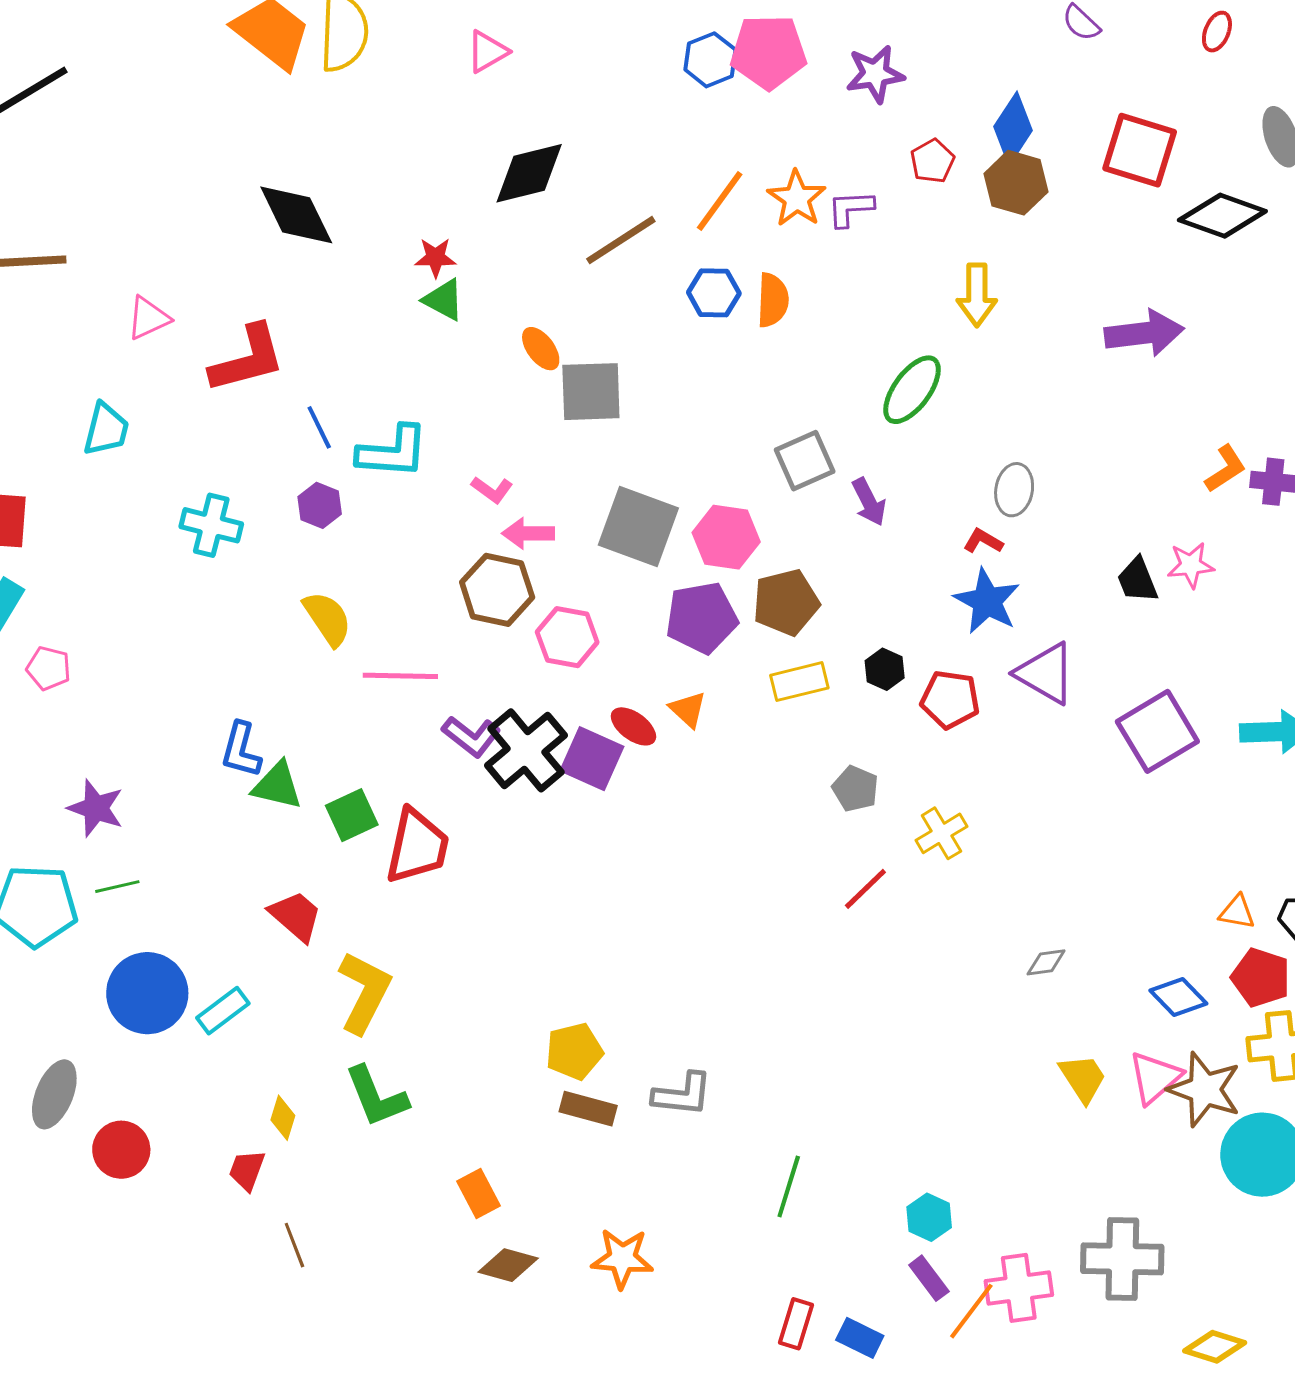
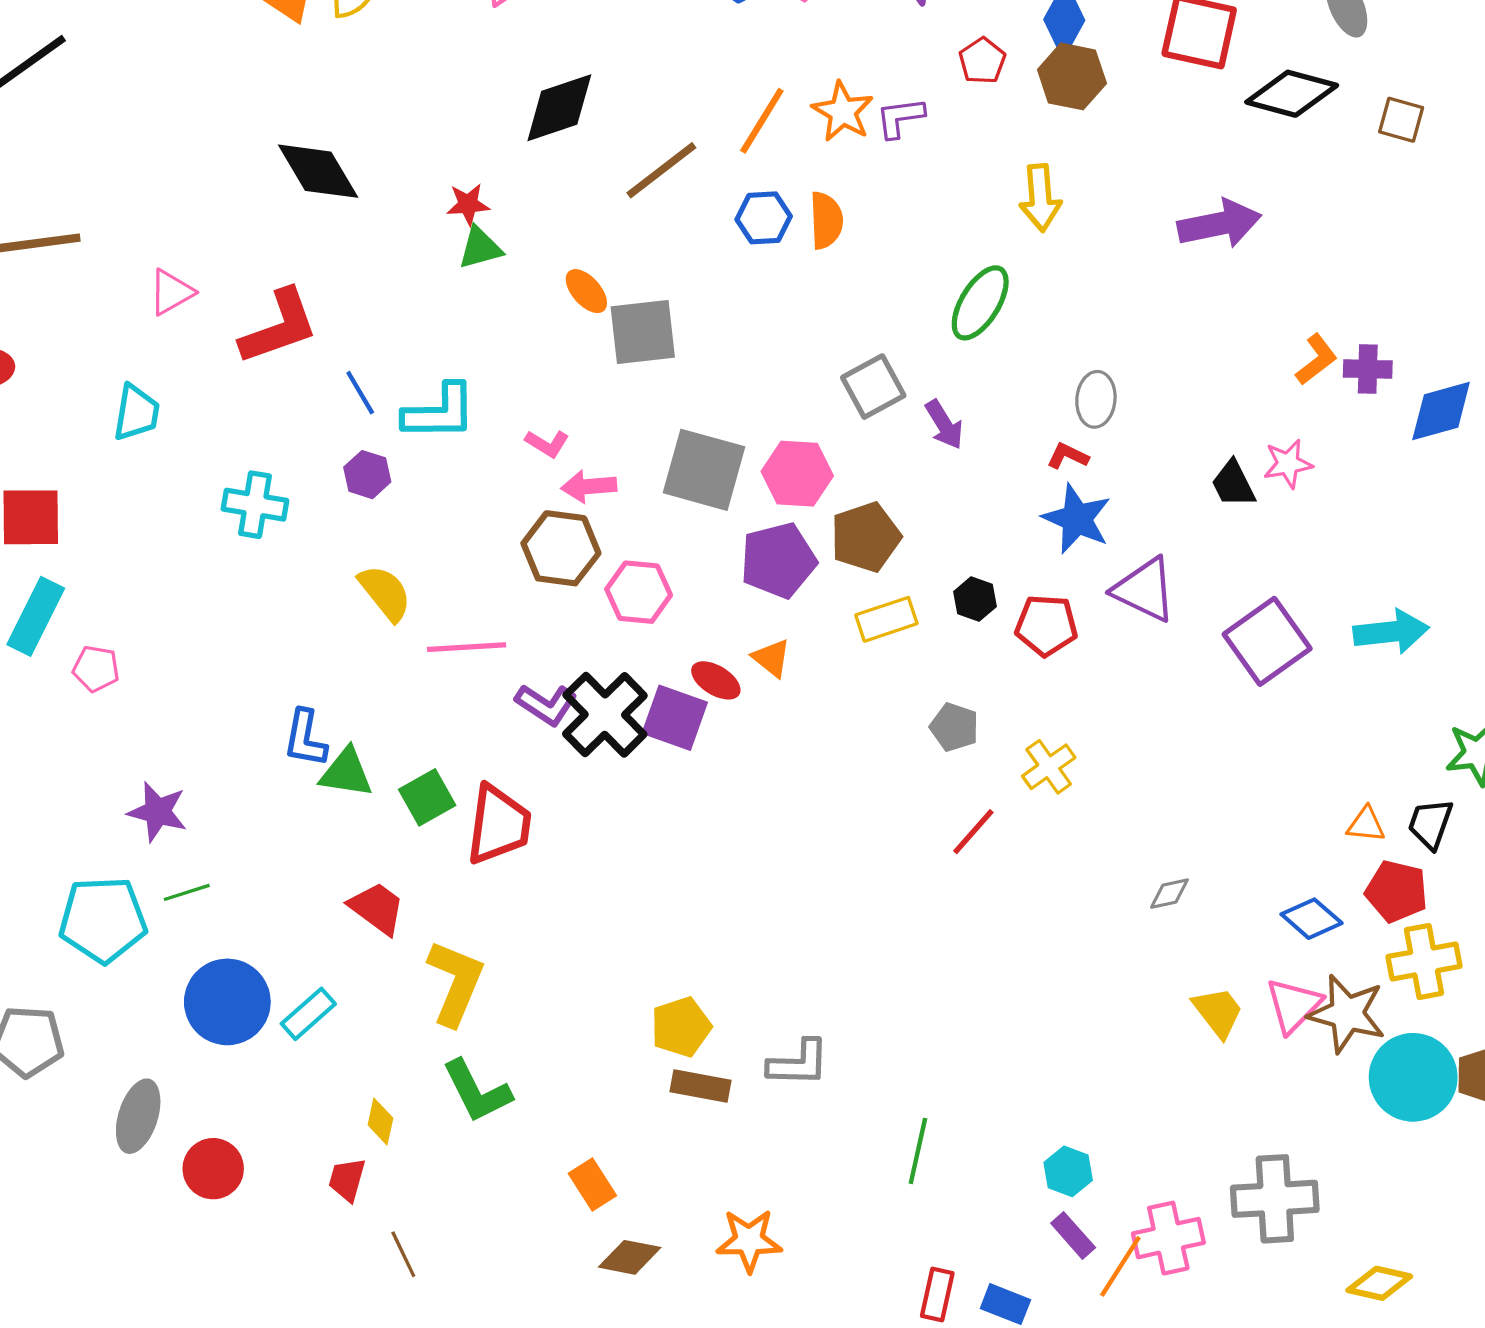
green triangle: (444, 300) -> (480, 248), turned -39

